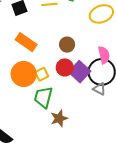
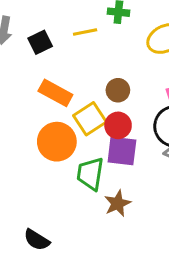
purple square: (80, 72) -> (122, 151), moved, turned -30
yellow square: (42, 74) -> (90, 119), moved, size x1.5

